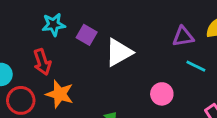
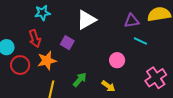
purple square: (87, 35) -> (67, 43), moved
white triangle: (119, 52) -> (86, 20), moved
orange star: (60, 94) -> (47, 61), turned -30

